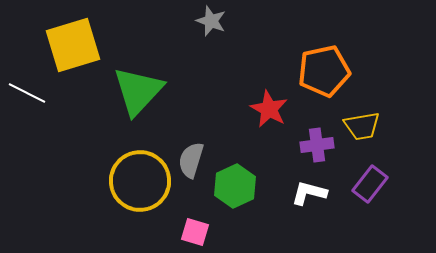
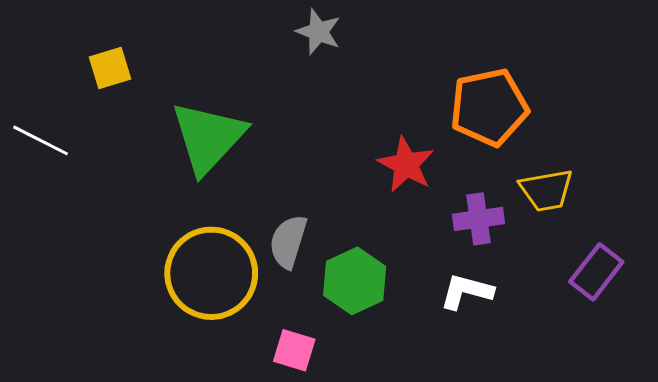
yellow square: (73, 45) -> (110, 68), size x0.5
purple rectangle: (370, 184) -> (596, 272), moved

